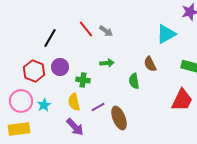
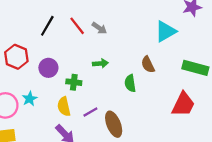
black line: (50, 38) -> (47, 26), moved
red hexagon: (34, 71) -> (16, 57), moved
cyan star: (44, 105) -> (30, 99), moved

